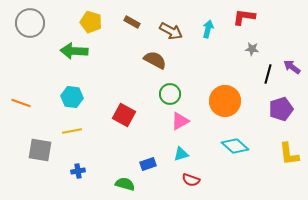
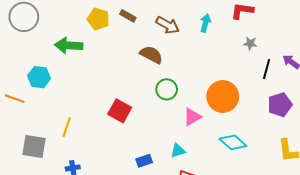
yellow pentagon: (91, 22) -> (98, 19), moved
cyan hexagon: (72, 97) -> (39, 77), moved
pink triangle: (180, 121) -> (192, 117), moved
yellow line: (72, 131) -> (67, 127), turned -60

